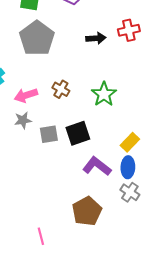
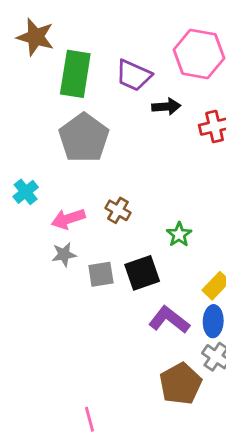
black arrow: (96, 38) -> (166, 107), moved
green star: (104, 94) -> (179, 234), moved, size x0.7
brown pentagon: (87, 211) -> (180, 384), moved

